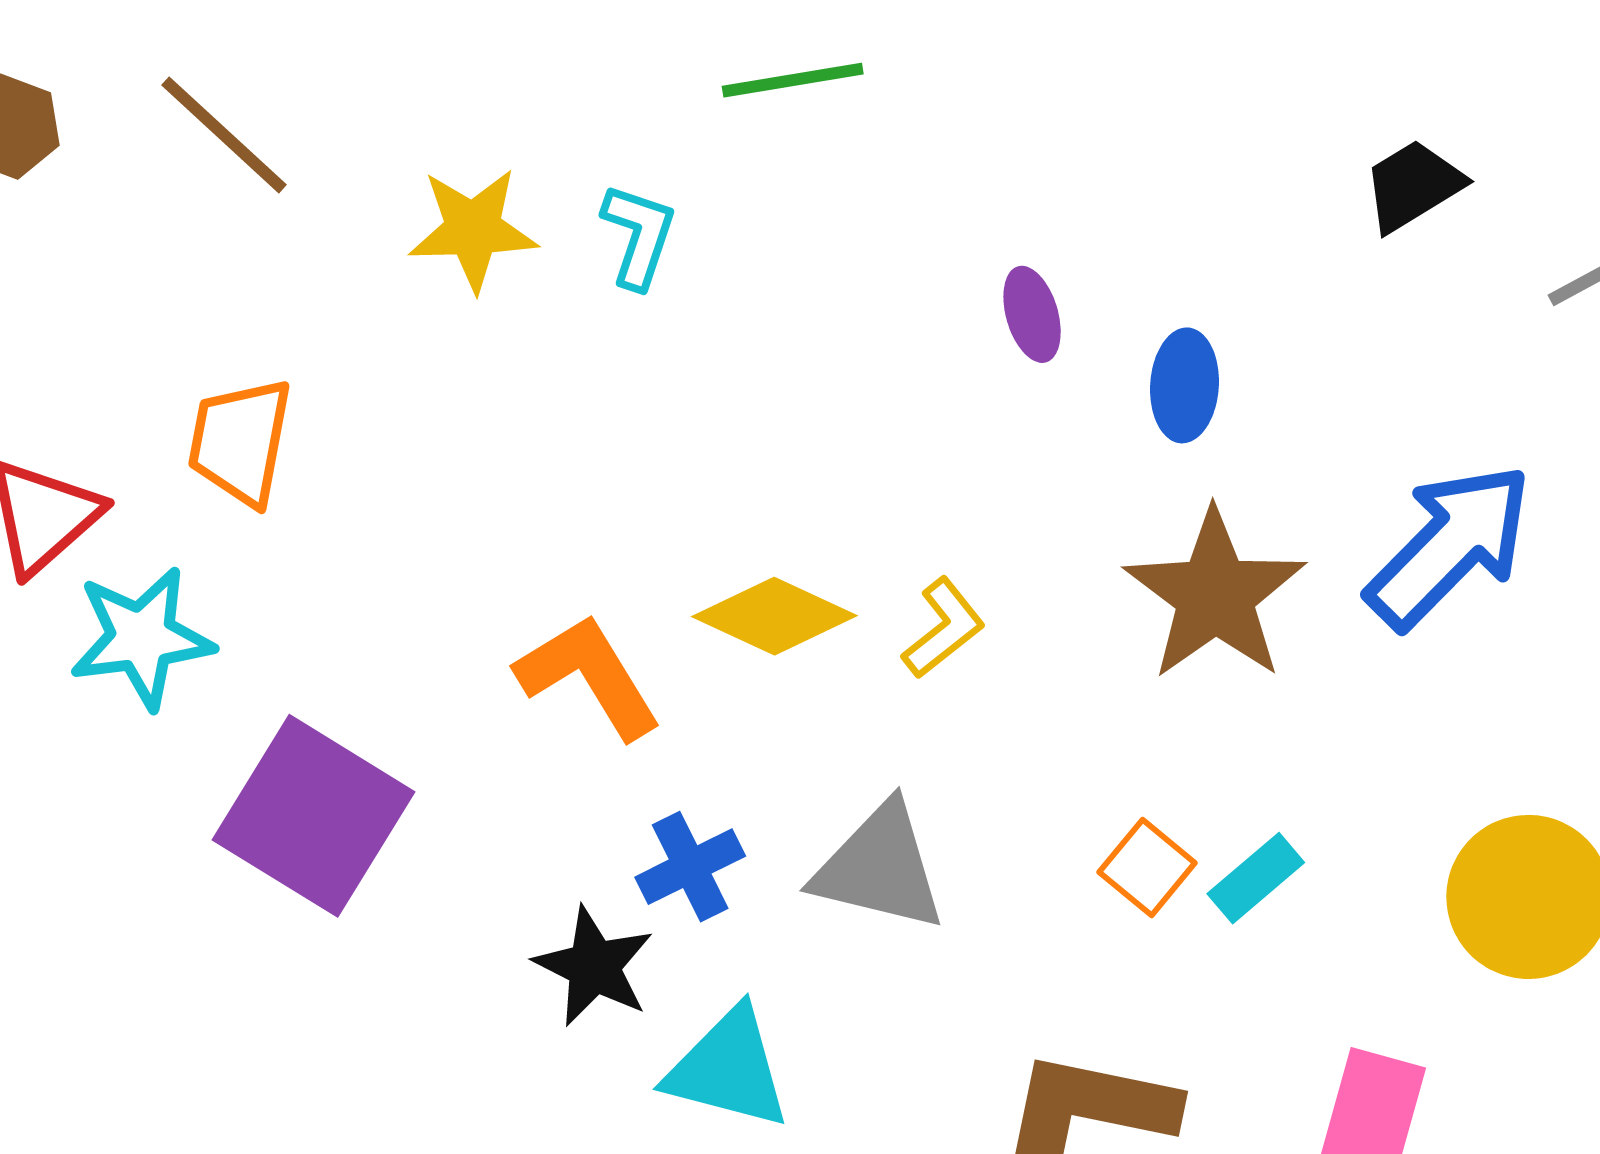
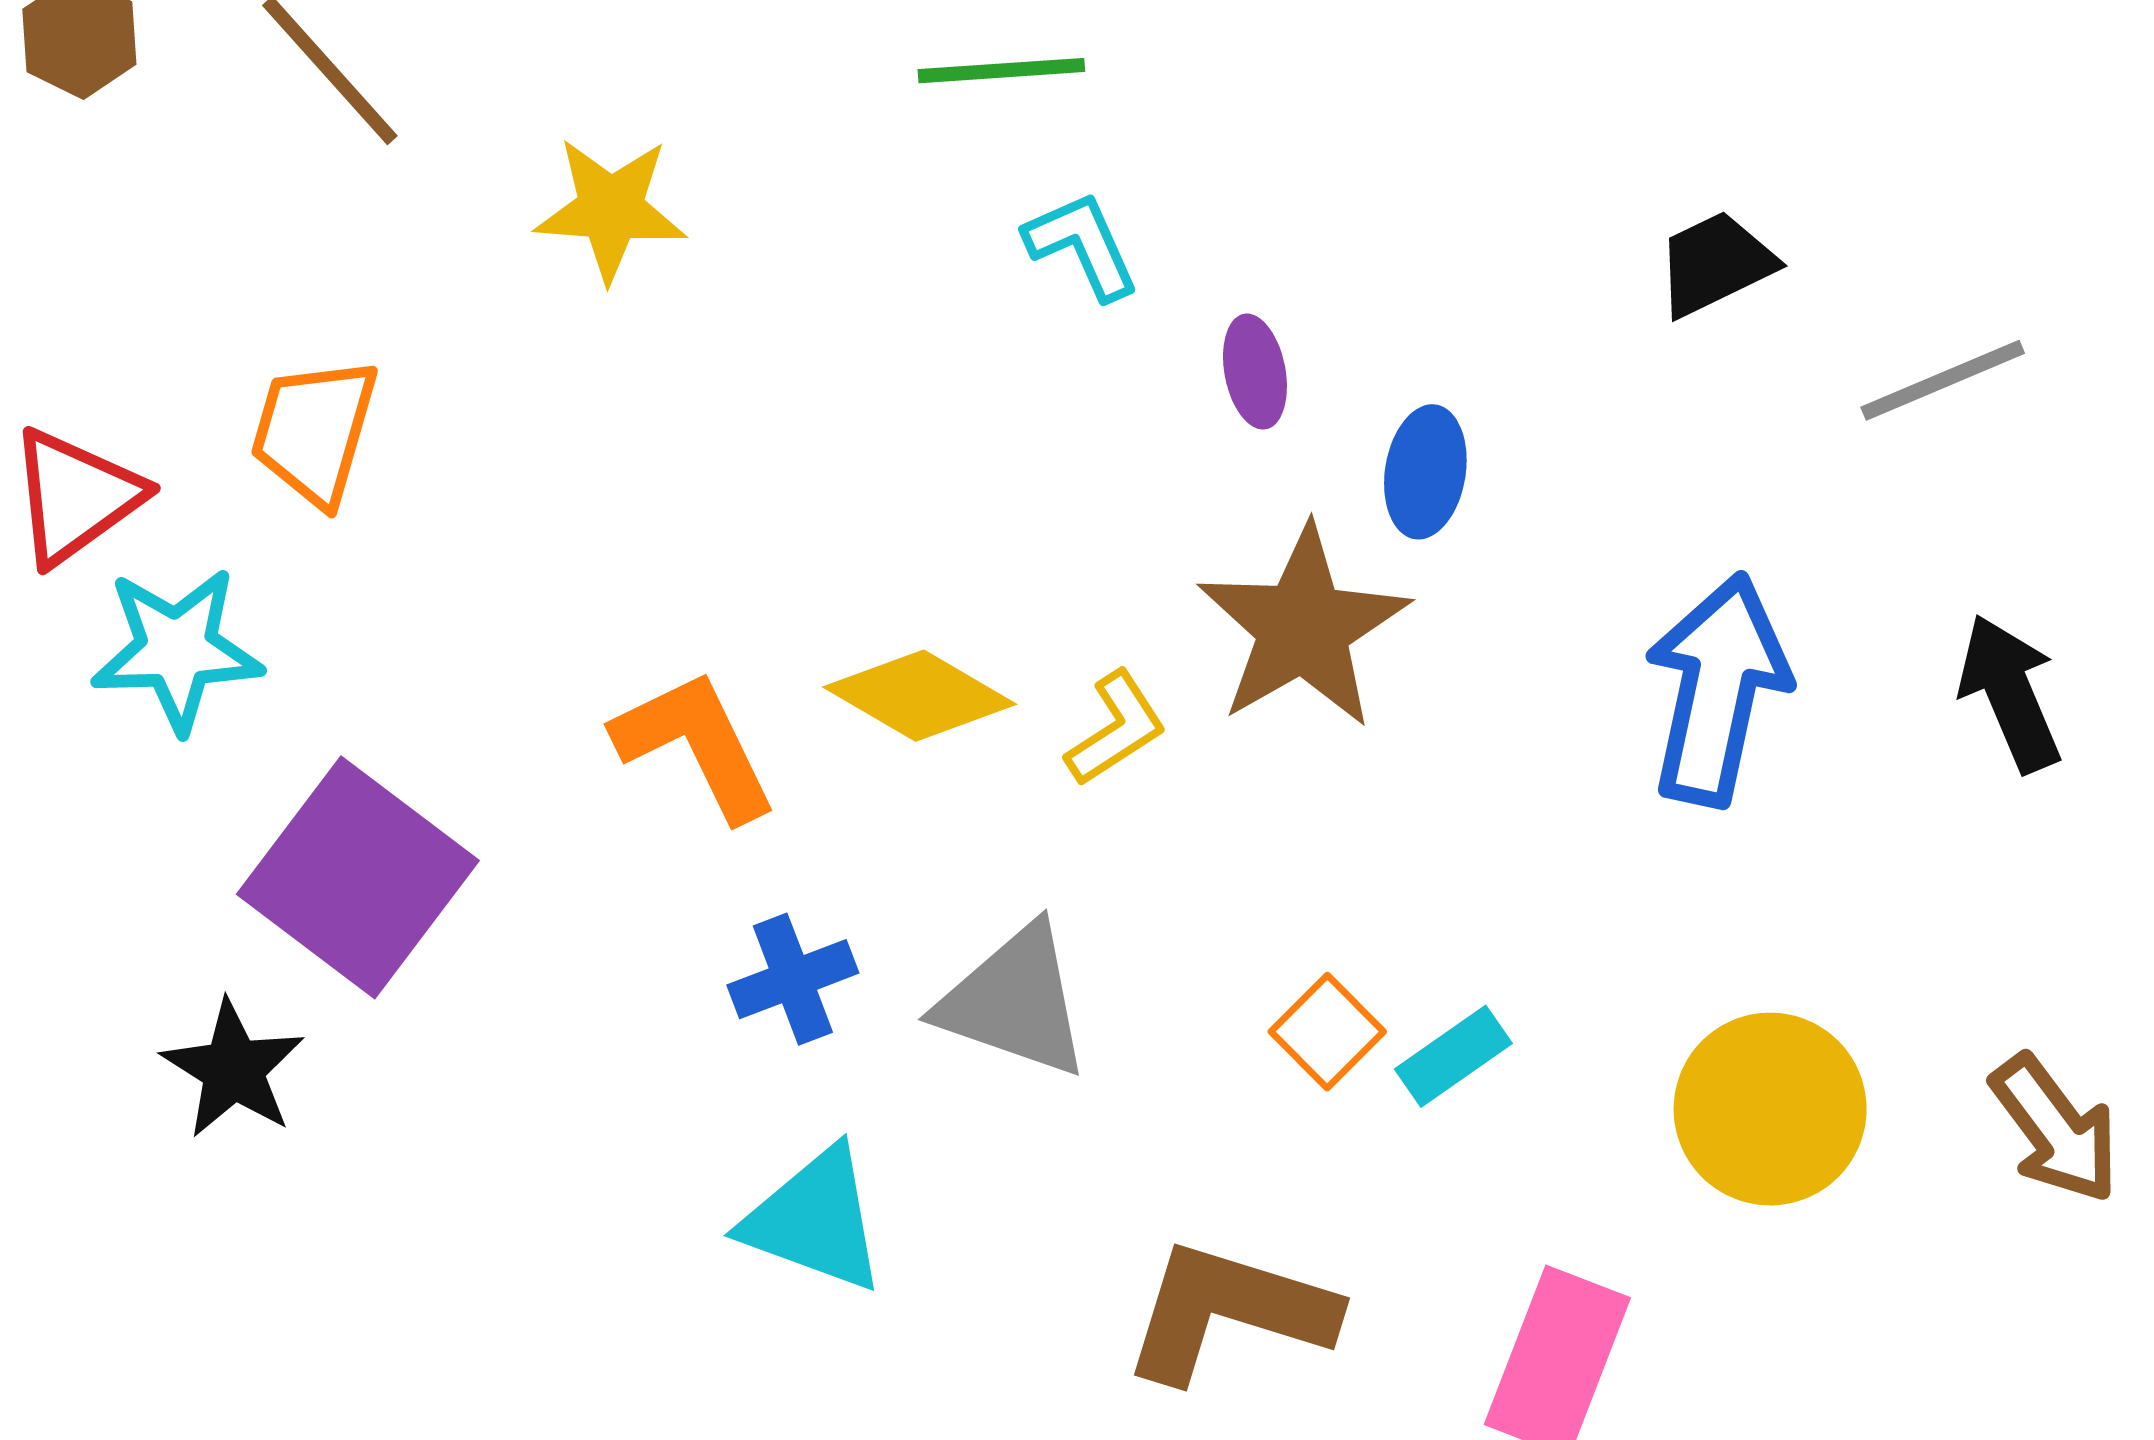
cyan L-shape: (639, 236) -> (1082, 245), moved, turned -48
blue arrow: (1449, 546) -> (1717, 690), turned -38
brown star: (1215, 595) -> (1303, 627), moved
black star: (594, 966) -> (233, 1069), moved

